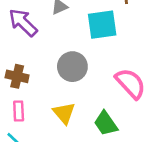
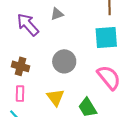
cyan square: (102, 25) -> (106, 38), moved

